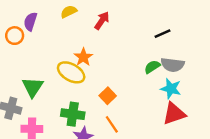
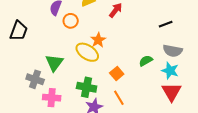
orange circle: (15, 36) -> (71, 21), moved
green semicircle: (152, 67) -> (146, 61), moved
red triangle: (174, 114) -> (171, 92), turned -45

